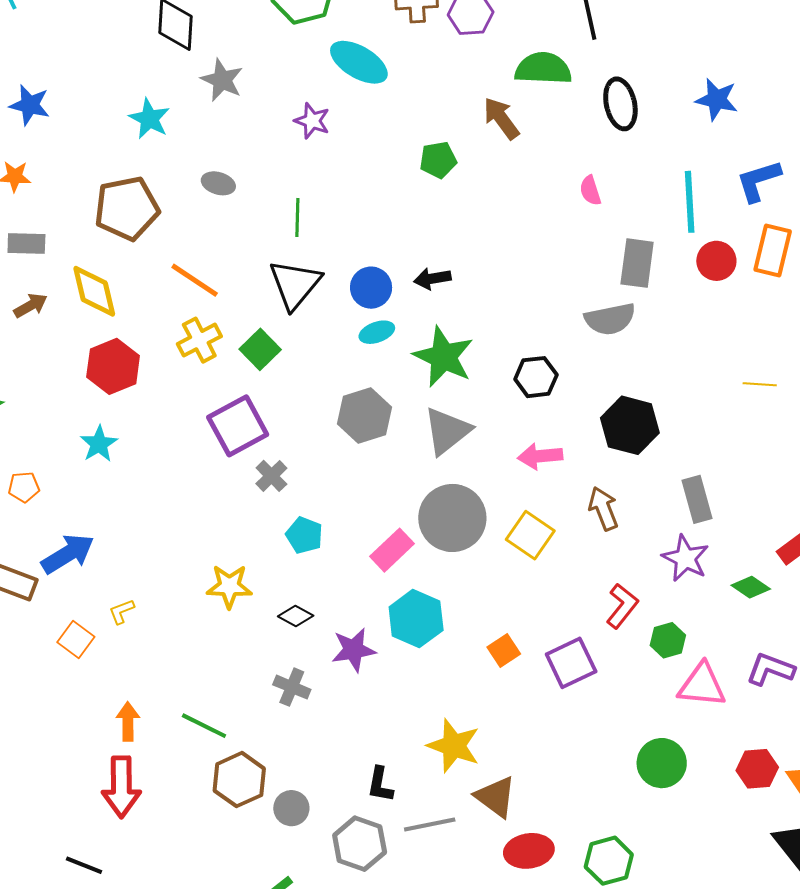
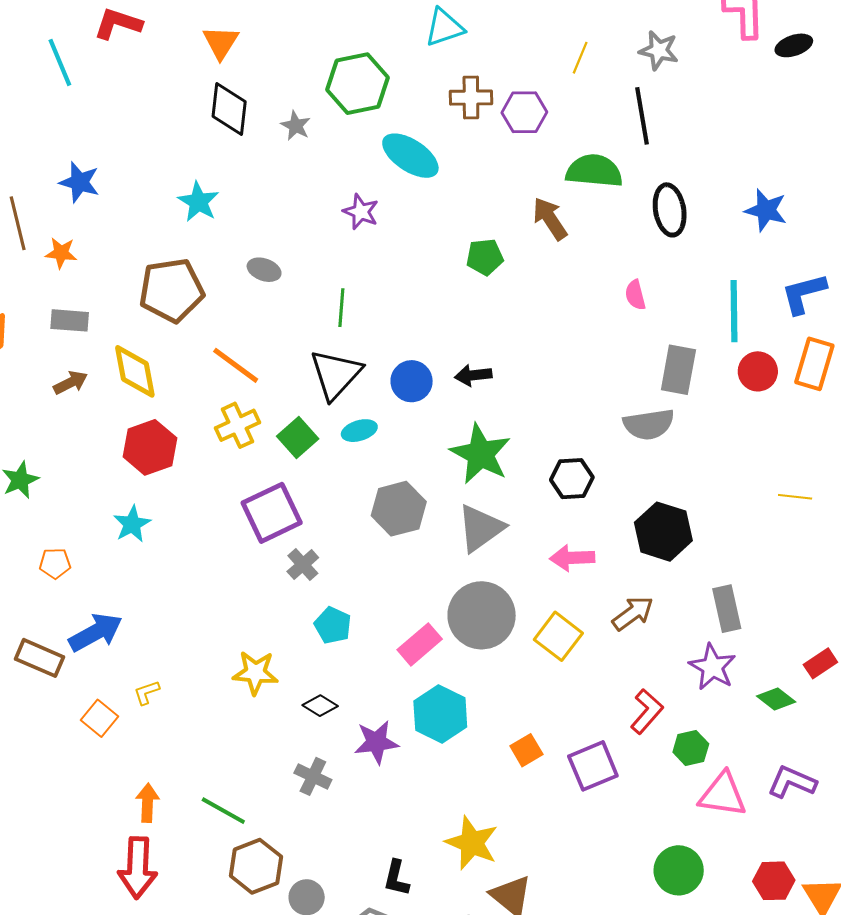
gray star: (222, 80) -> (296, 126), moved, size x0.7
cyan ellipse: (377, 332) -> (359, 431), moved
brown arrow: (603, 508) -> (633, 613), turned 72

